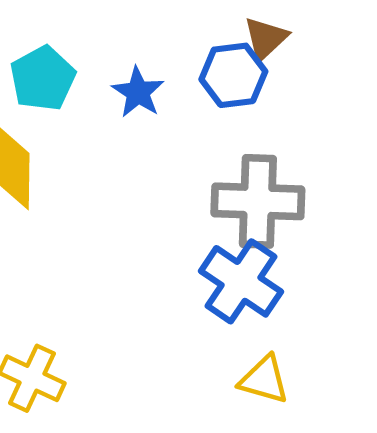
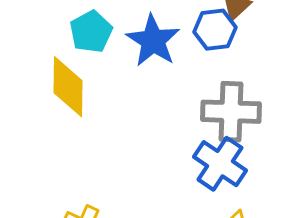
blue star: (138, 92) -> (153, 41), size x1.6

